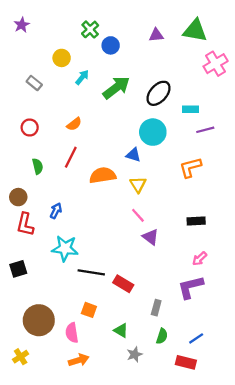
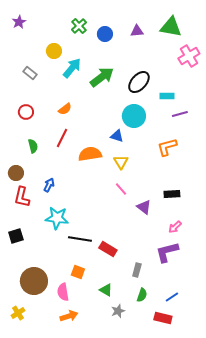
blue circle: (111, 45) -> (105, 34), moved
cyan arrow: (82, 77) -> (72, 68), size x1.5
purple triangle: (151, 237) -> (144, 207), moved

